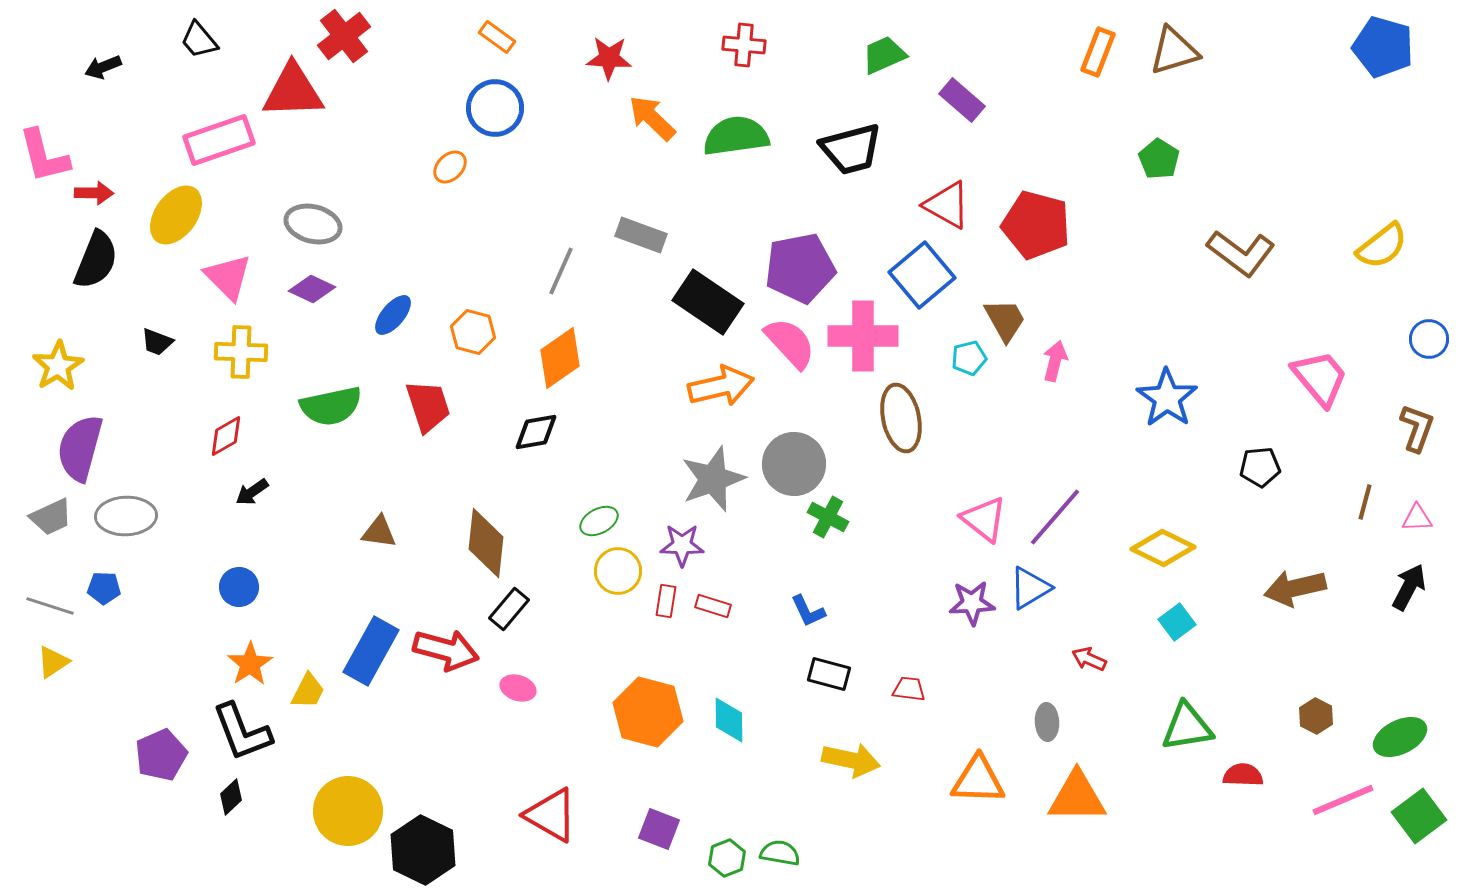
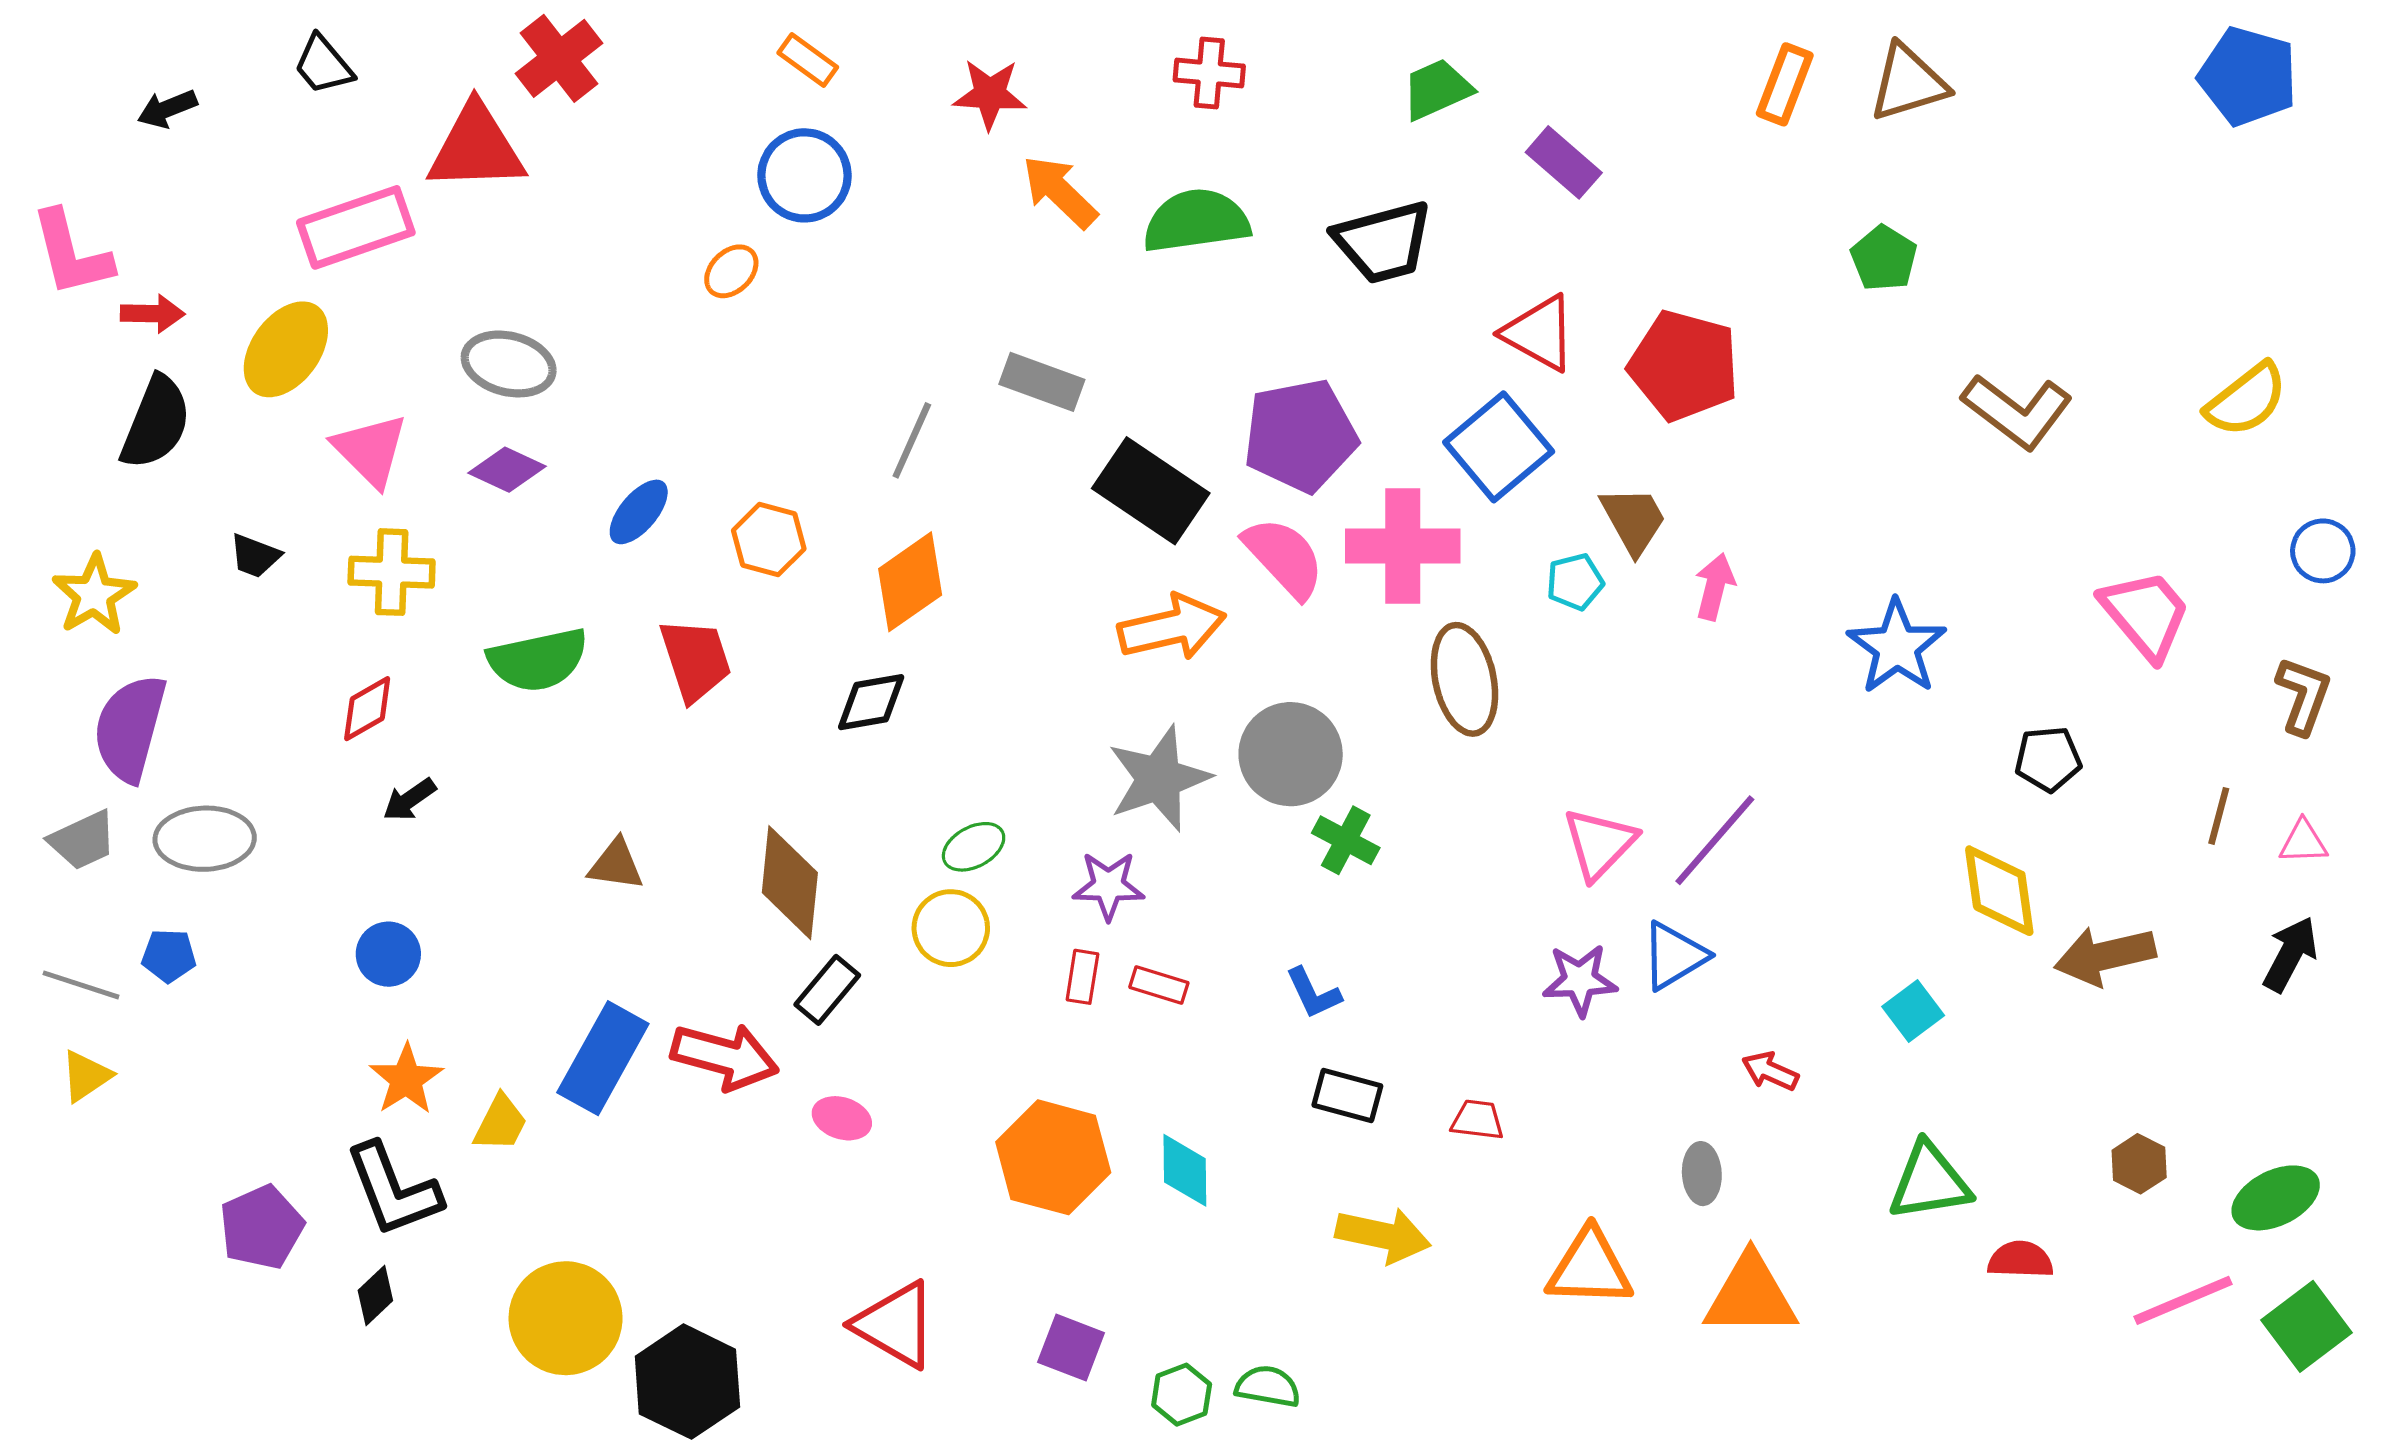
pink triangle: (984, 519) -> (1599, 844), turned 36
yellow diamond: (1163, 548) -> (1999, 891), moved, turned 56
yellow circle: (618, 571) -> (951, 928), moved

